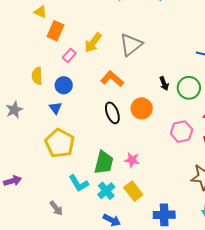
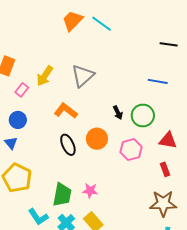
pink hexagon: (182, 132) -> (131, 150), moved

